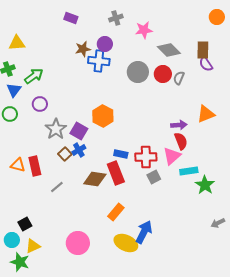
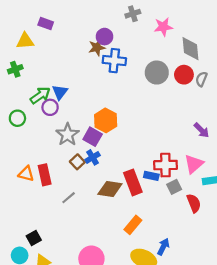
purple rectangle: (71, 18) -> (46, 24), moved
purple circle: (105, 44) -> (105, 37), moved
gray diamond: (169, 50) -> (191, 49), turned 40
green arrow: (34, 76) -> (40, 95), moved
blue triangle: (14, 90) -> (60, 92), moved
orange hexagon: (103, 116) -> (106, 120), moved
purple arrow: (179, 125) -> (201, 130), turned 49
red semicircle: (181, 141) -> (194, 203), moved
blue rectangle: (121, 154) -> (151, 176), moved
blue arrow: (144, 232) -> (163, 247), size x0.7

